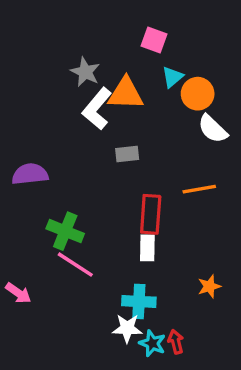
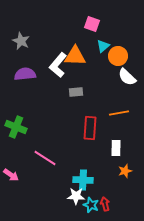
gray star: (85, 72) -> (21, 41), moved
purple semicircle: (30, 174) -> (25, 74), moved
green cross: (65, 231) -> (16, 127), moved
white rectangle: (147, 248) -> (116, 148), moved

